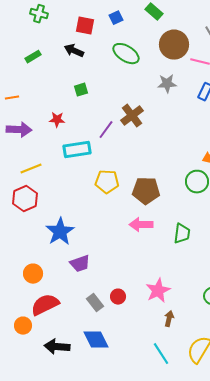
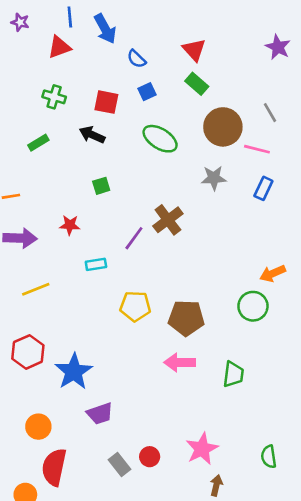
green cross: (39, 14) -> (54, 97), moved
cyan rectangle: (77, 150) -> (96, 264), size x0.6
red hexagon: (25, 199) -> (28, 352), moved
red semicircle: (45, 305) -> (54, 467), turned -52

